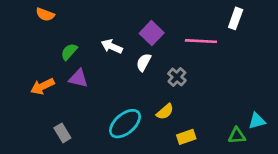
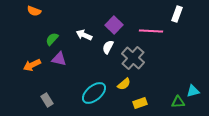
gray cross: (177, 77) -> (133, 58), size x1.6

